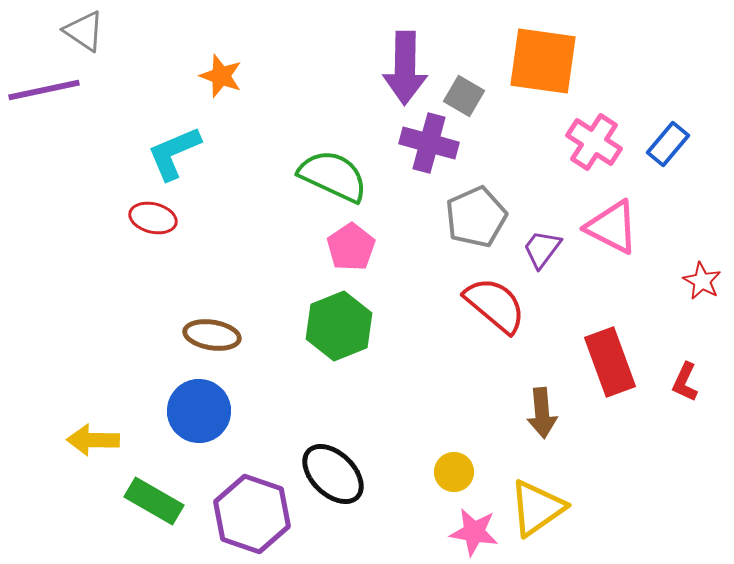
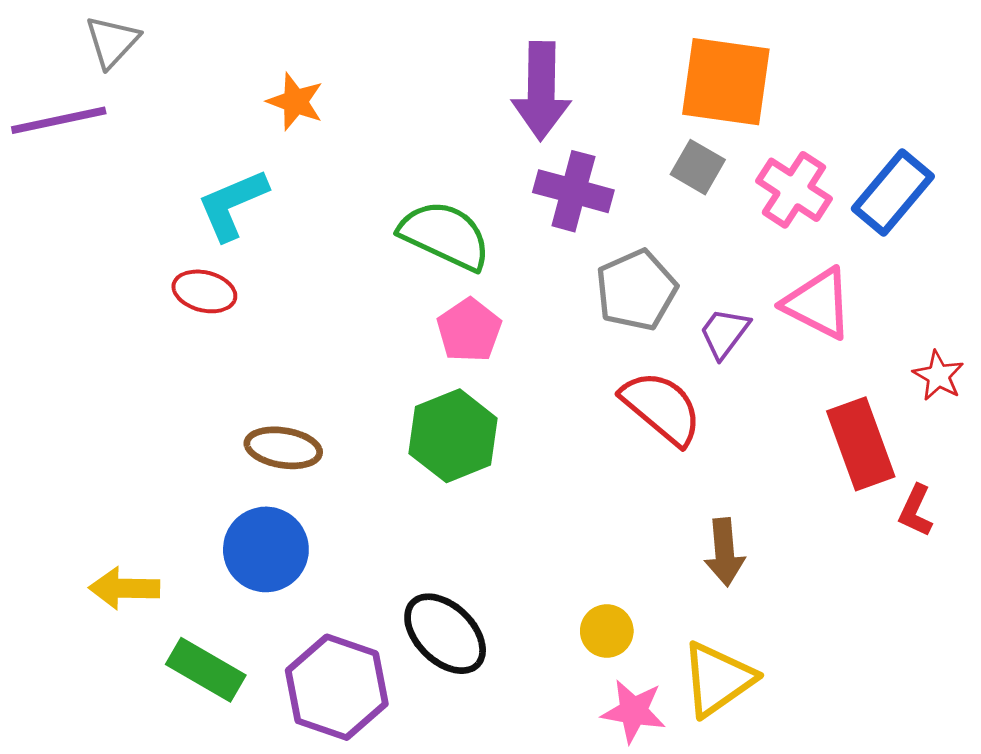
gray triangle: (84, 31) -> (112, 41), turned 39
gray square: (464, 96) -> (698, 167), moved
blue rectangle: (668, 144) -> (893, 193), size x1.4
red rectangle: (610, 362) -> (861, 444), moved

